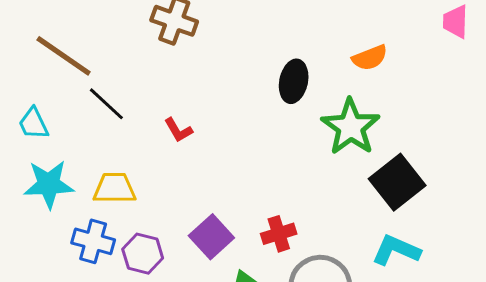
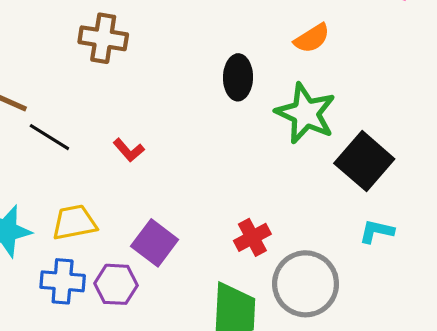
purple square: (211, 237) -> (155, 243), moved
cyan L-shape: (396, 250) -> (376, 231), size x0.7

